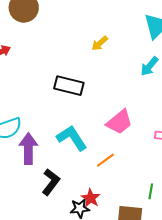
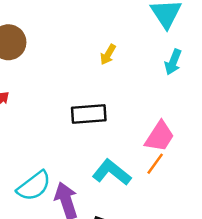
orange line: (105, 160) -> (155, 164), moved

